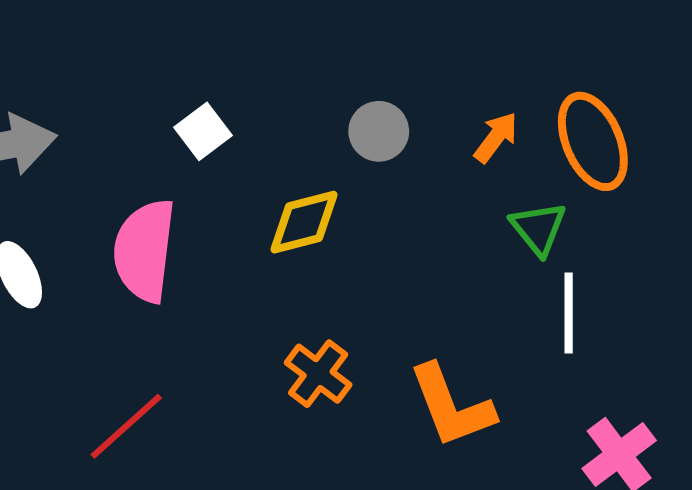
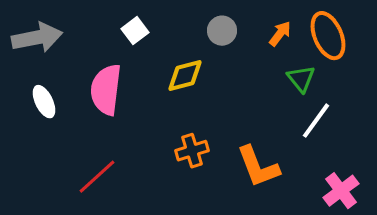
white line: (569, 313) -> (316, 121), turned 36
orange cross: (318, 374) -> (192, 151), turned 36

